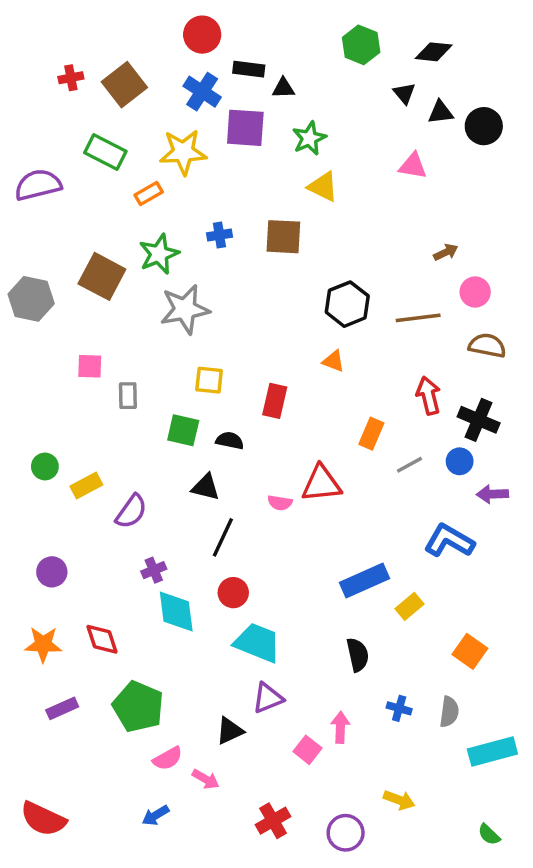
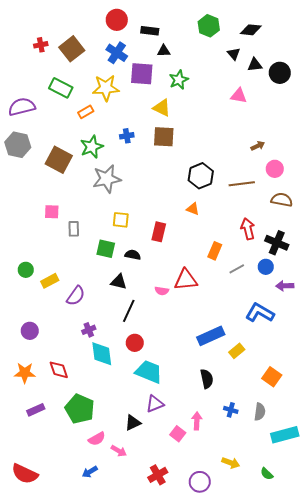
black rectangle: (249, 69) -> (150, 31), moved
yellow triangle: (323, 187) -> (162, 108), moved
gray hexagon: (31, 299) -> (18, 145), moved
green semicircle: (489, 834) -> (267, 474), moved

